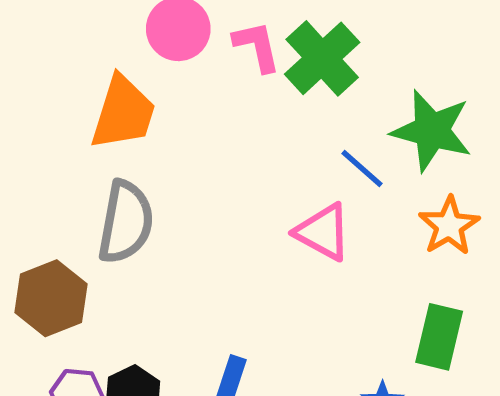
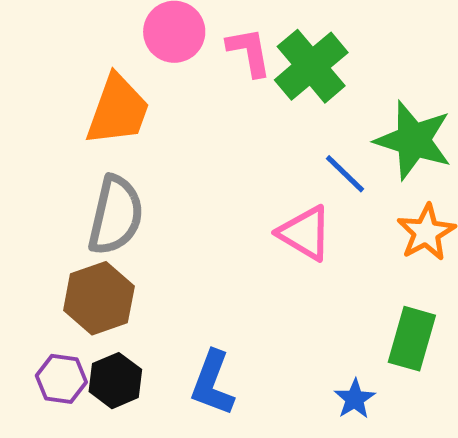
brown hexagon: (51, 298) -> (99, 298), moved

